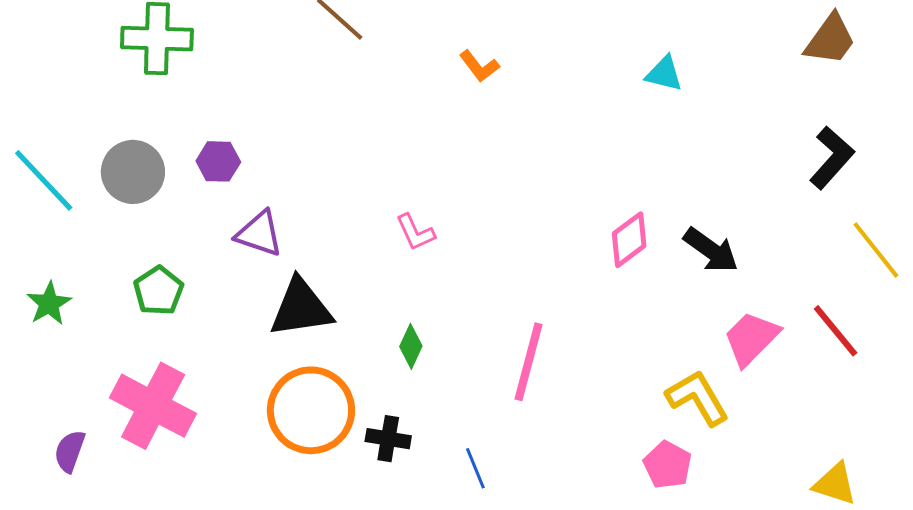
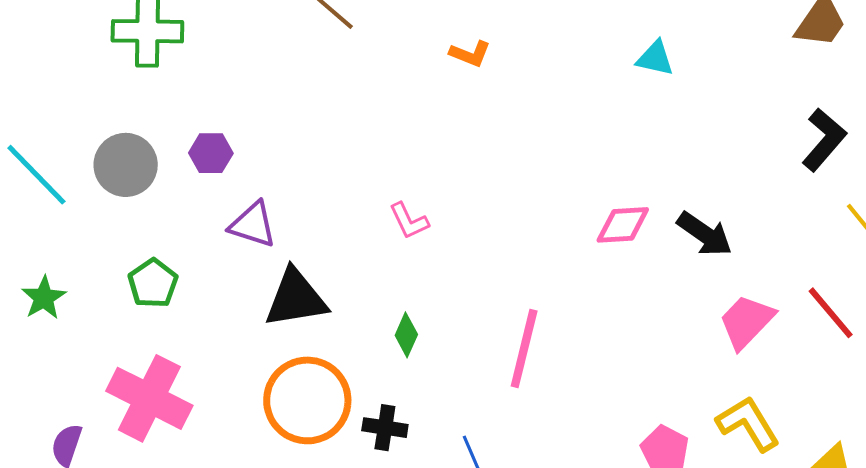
orange L-shape: (479, 66) -> (470, 54), turned -30
pink diamond: (629, 240) -> (623, 225), turned 34
yellow L-shape: (698, 398) -> (748, 424), moved

